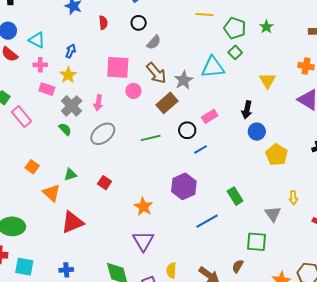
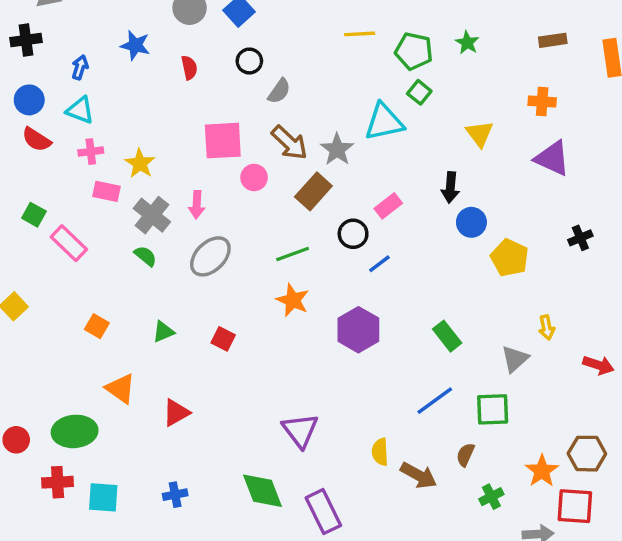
blue arrow: (71, 51) -> (80, 67), moved
orange triangle: (51, 193) -> (121, 389), moved
orange star: (143, 207) -> (293, 300), moved
gray triangle: (273, 214) -> (515, 359), turned 30
blue line: (207, 221) -> (435, 401), moved
red triangle: (72, 222) -> (176, 413), size x0.7
yellow semicircle: (171, 270) -> (380, 452), moved

